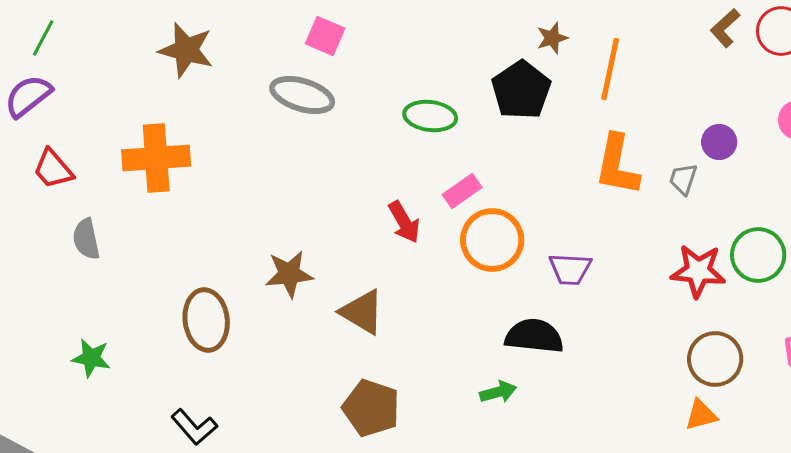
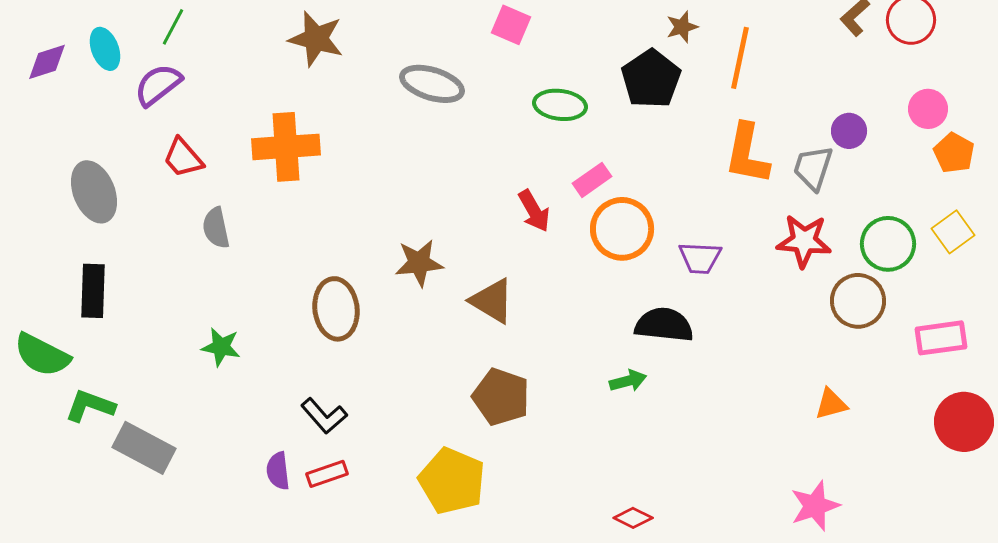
pink square: (325, 36) -> (511, 25), moved
gray trapezoid: (683, 179) -> (813, 168), size x1.4
red star: (698, 271) -> (804, 241), moved
brown circle: (715, 359) -> (858, 301), moved

